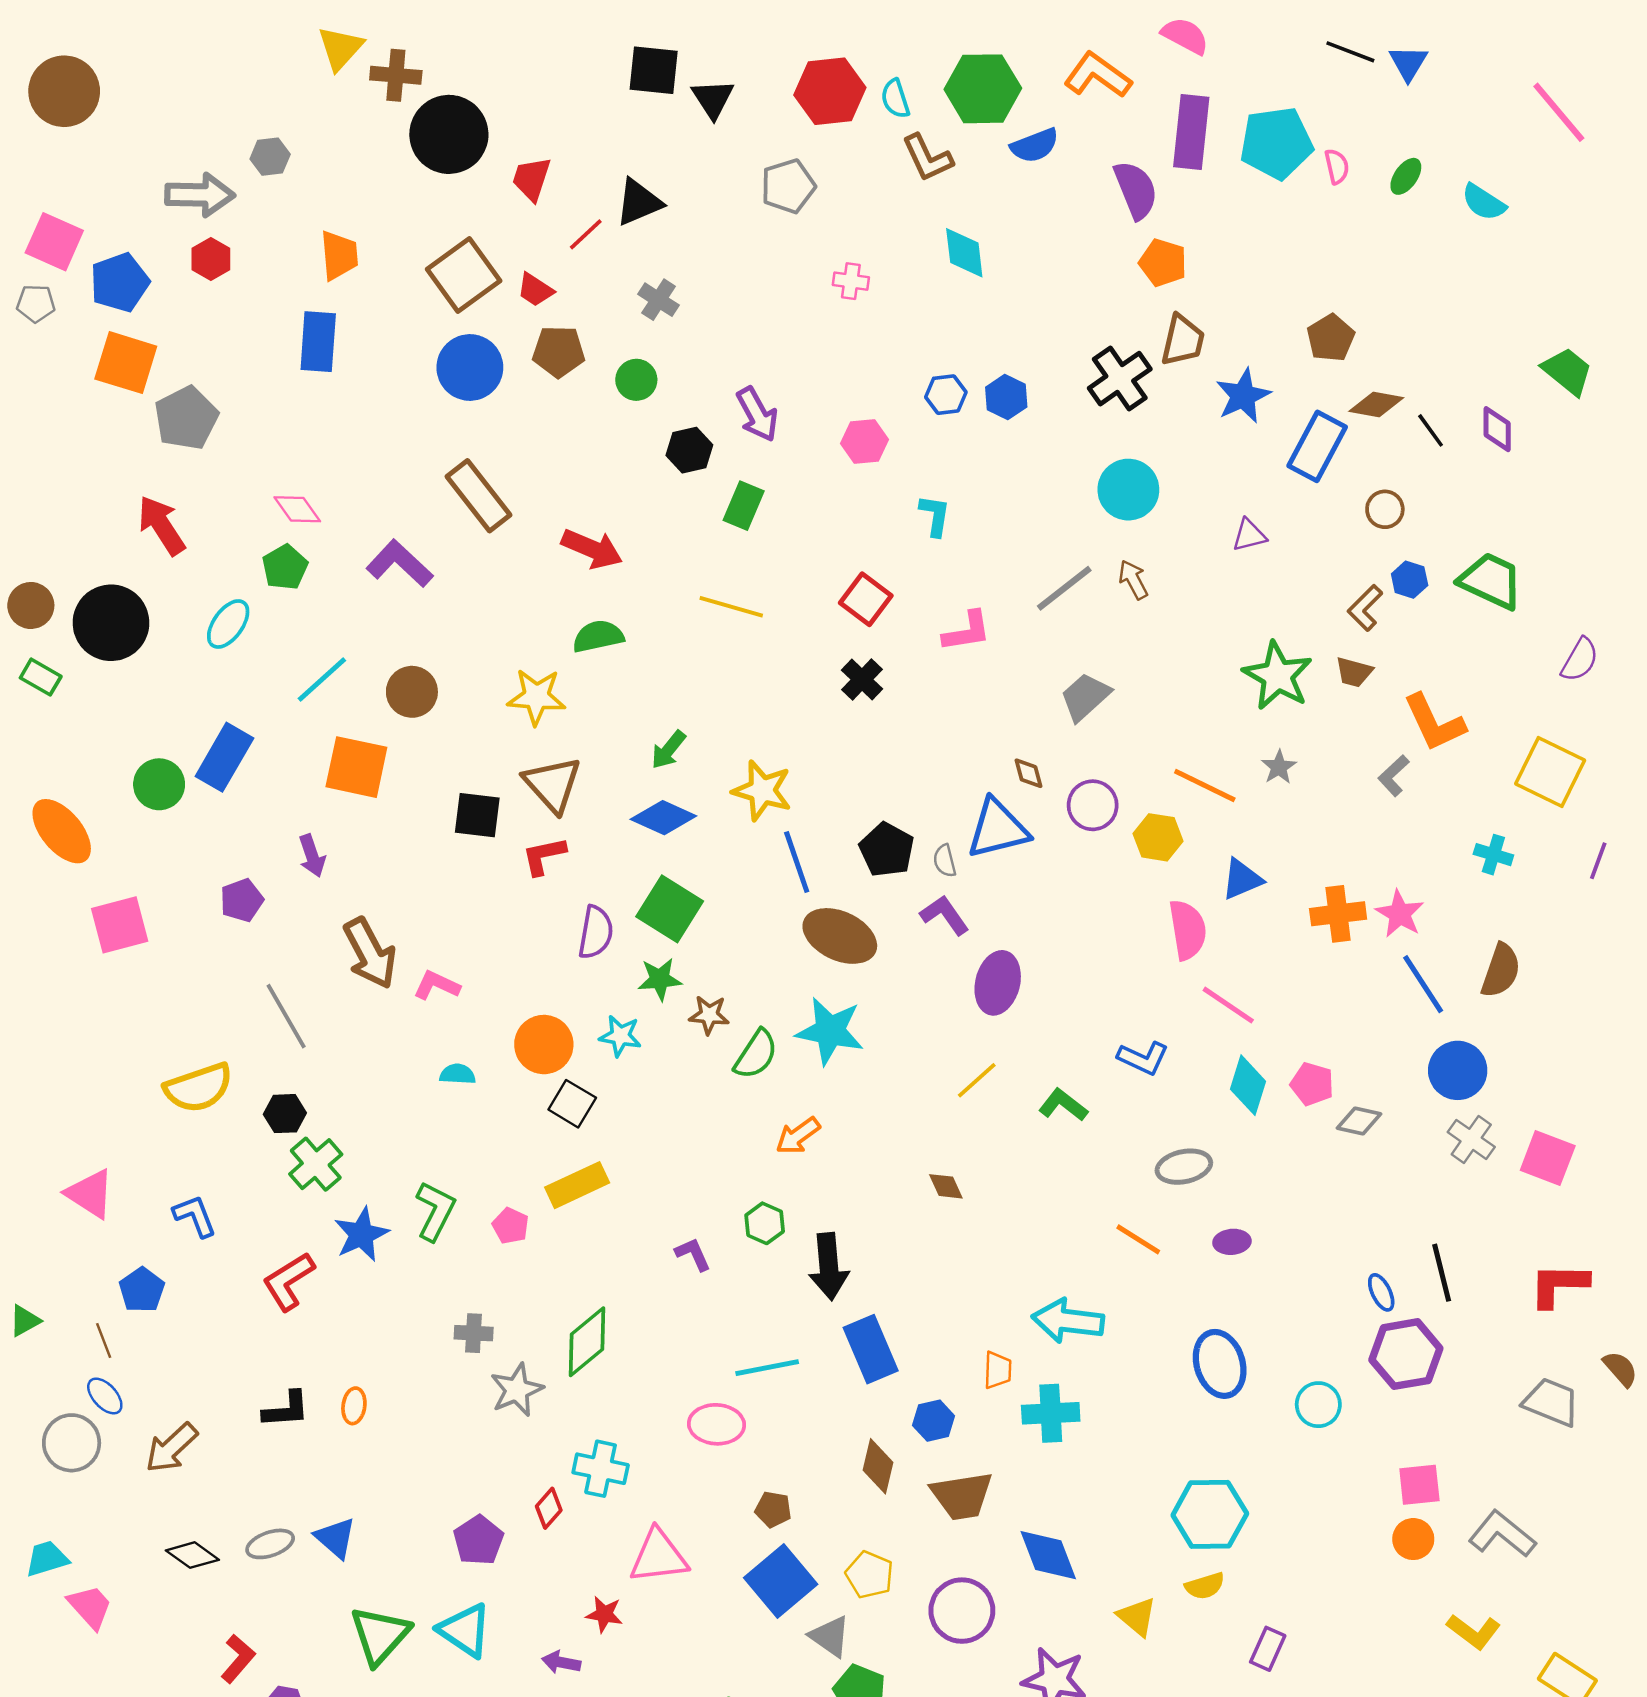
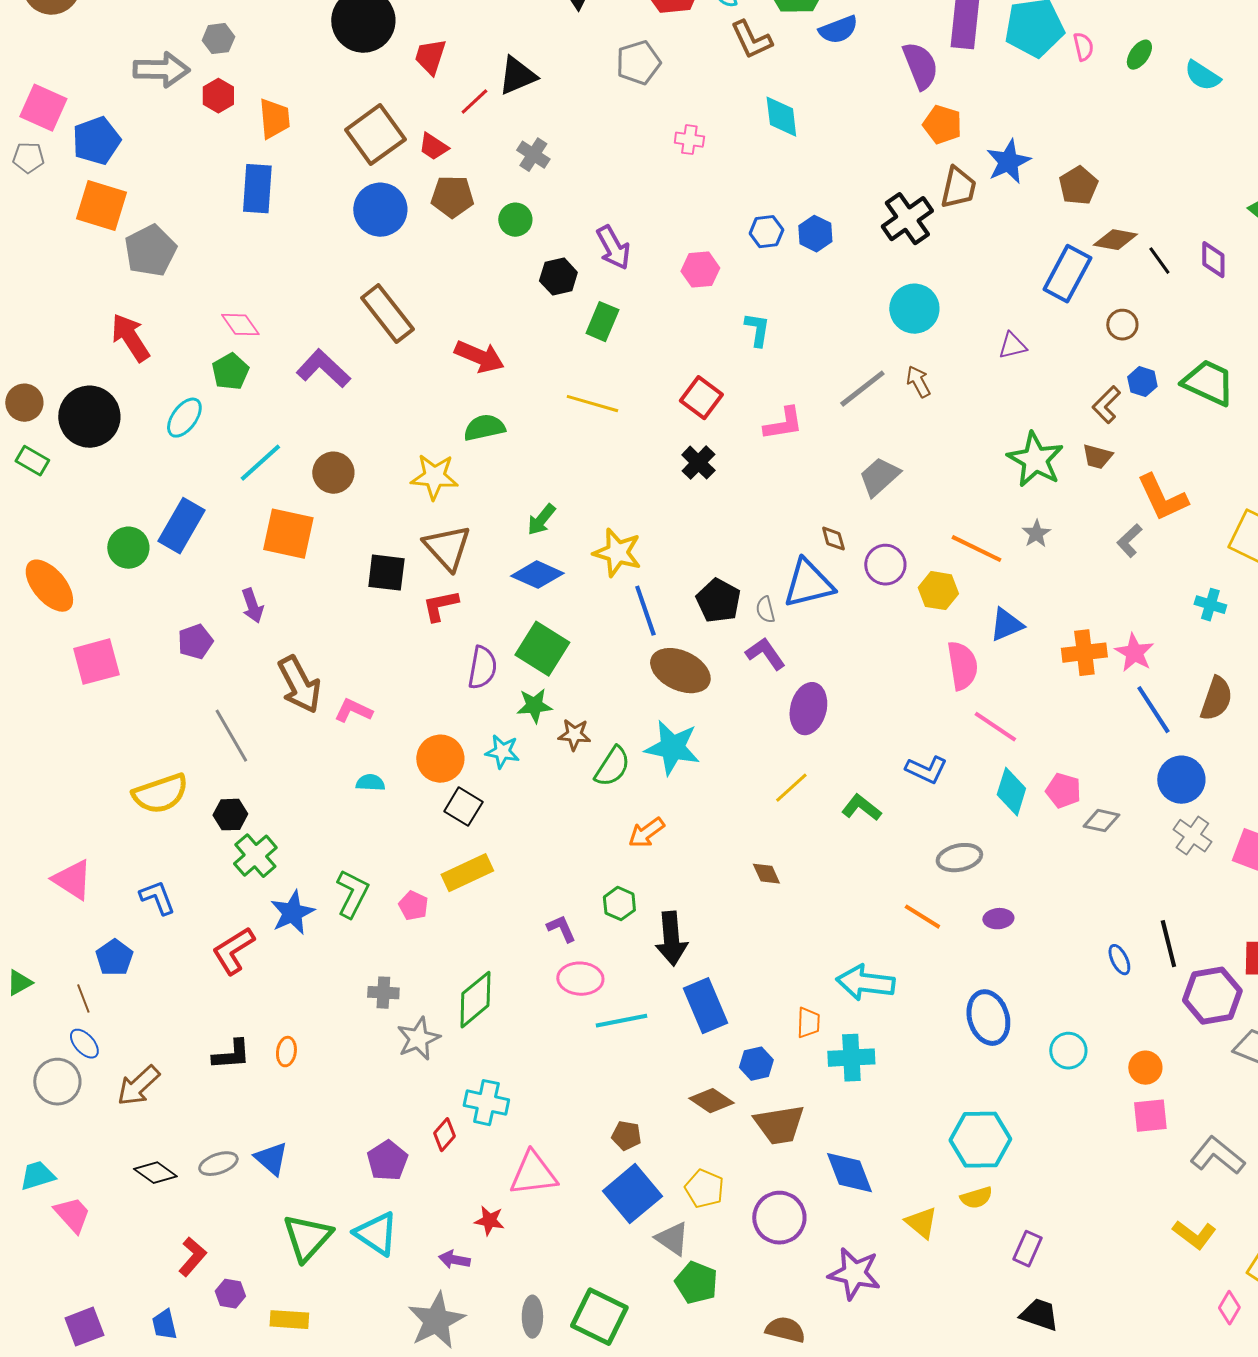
red hexagon: (211, 259) -> (218, 96), moved
blue star: (1243, 396) -> (1008, 162), moved
purple hexagon: (1406, 1354) -> (1212, 996), moved
pink ellipse: (716, 1424) -> (580, 979), moved
brown diamond: (878, 1466) -> (711, 1101), turned -69
orange circle: (1413, 1539) -> (1145, 1068), moved

